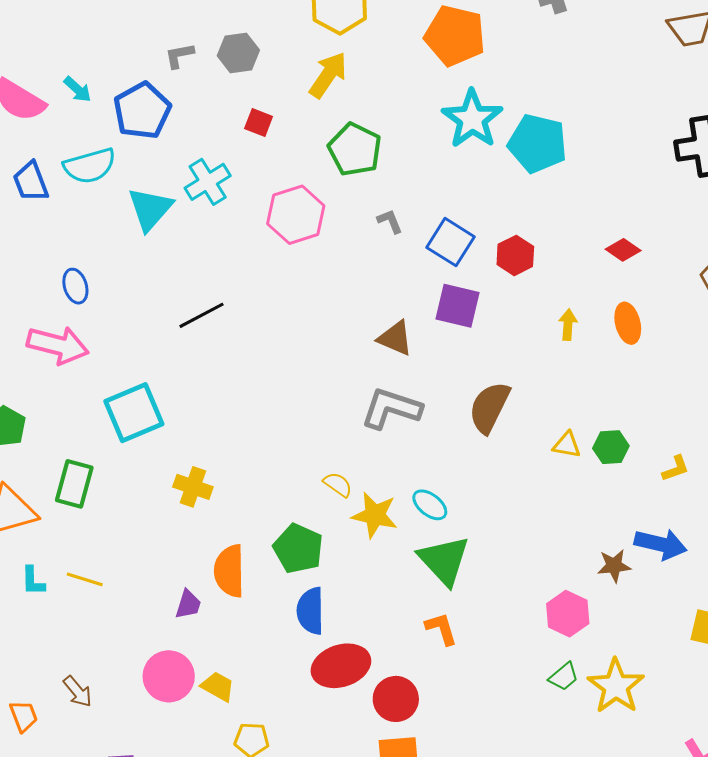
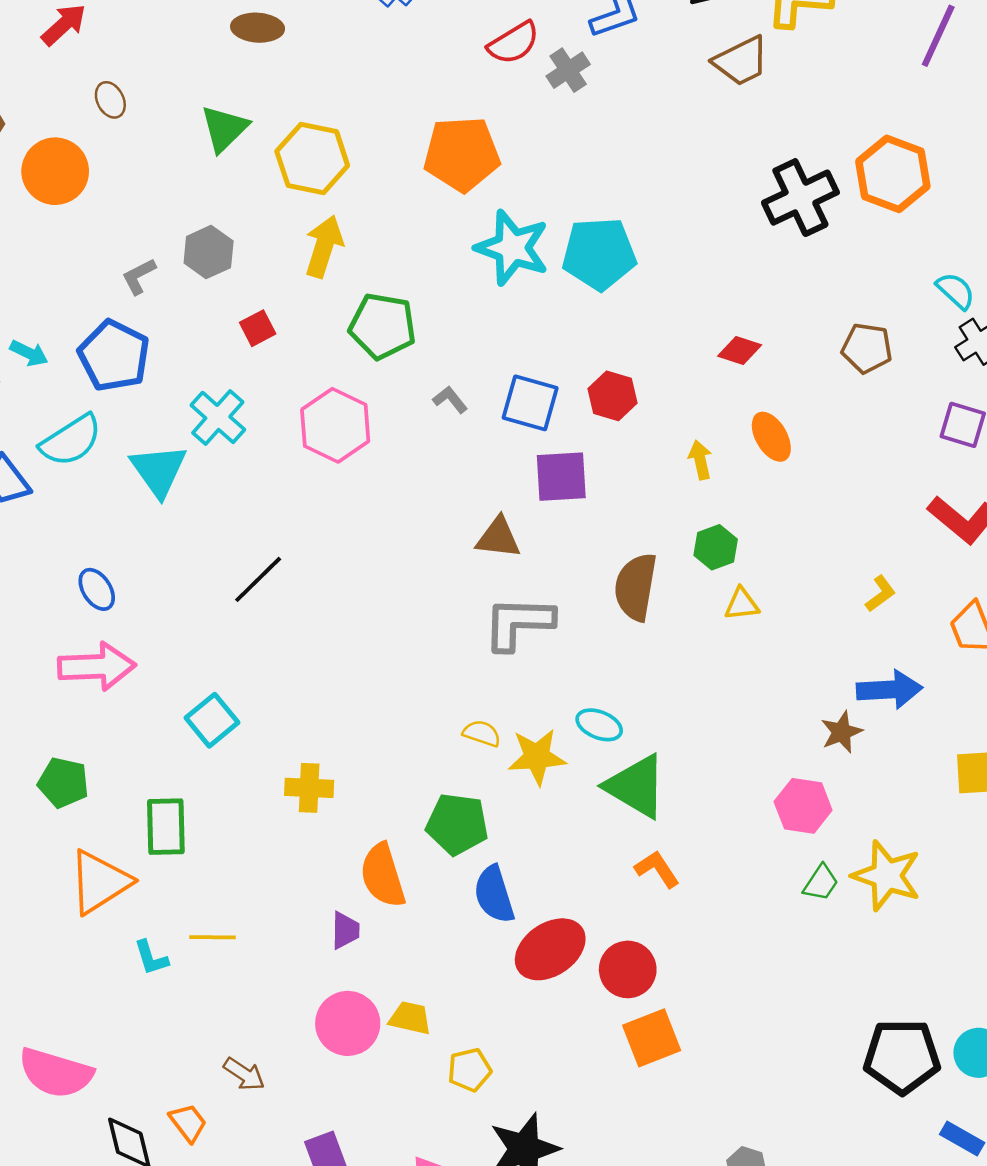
red square: (259, 123) -> (258, 328), turned -32
cyan square: (134, 413) -> (212, 720), size x0.7
green hexagon: (611, 447) -> (716, 547), moved

